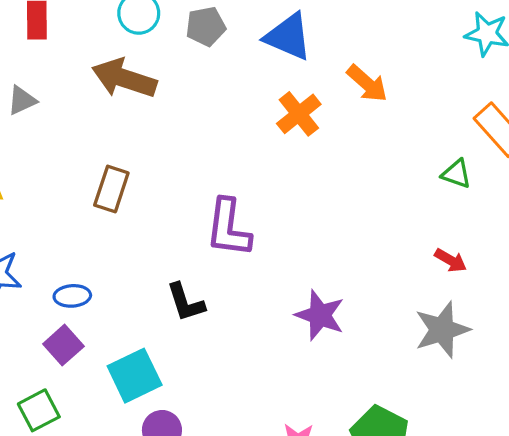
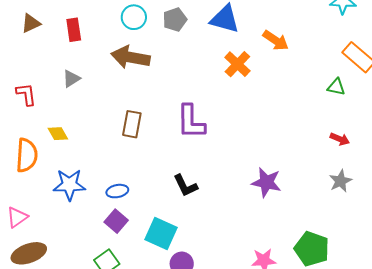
purple L-shape: (228, 228) -> (191, 122), moved
gray star: (442, 330) -> (340, 181), size x0.7
cyan square: (135, 376) -> (161, 233), turned -32

